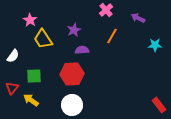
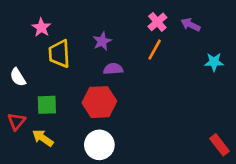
pink cross: (106, 10) -> (157, 22), moved
yellow trapezoid: (43, 39) -> (59, 54), turned 30
white semicircle: (13, 56) -> (18, 77), turned 112

